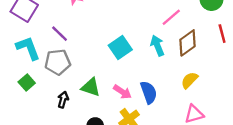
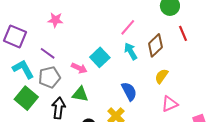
pink line: (171, 17) -> (128, 27), moved
green square: (27, 82) -> (26, 98), size x1.6
pink arrow: (122, 92) -> (79, 68), moved
black arrow: (63, 100) -> (59, 108), size x1.5

